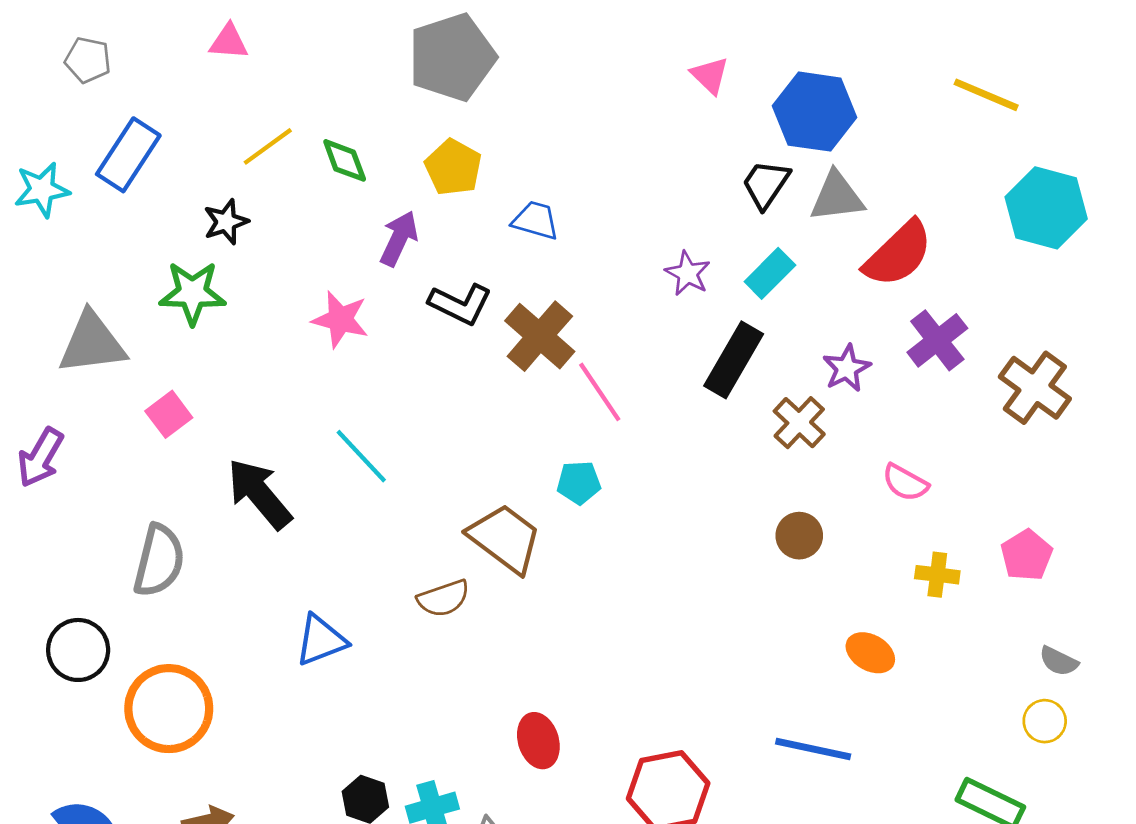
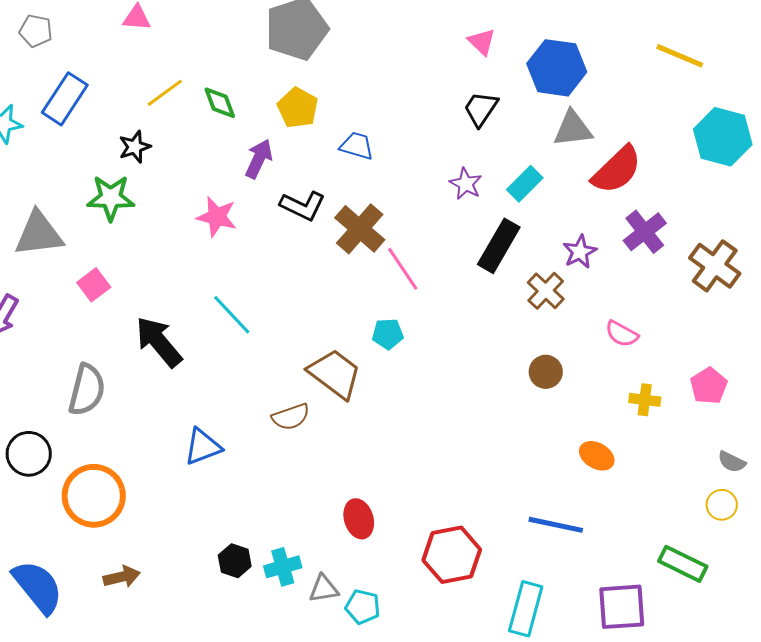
black trapezoid: (766, 184) -> (481, 109), moved

